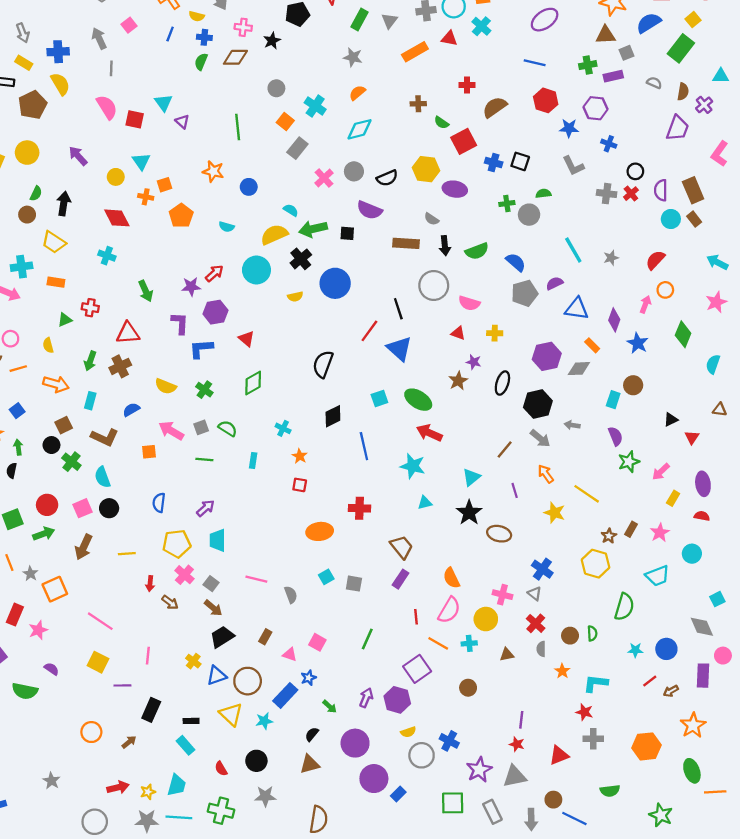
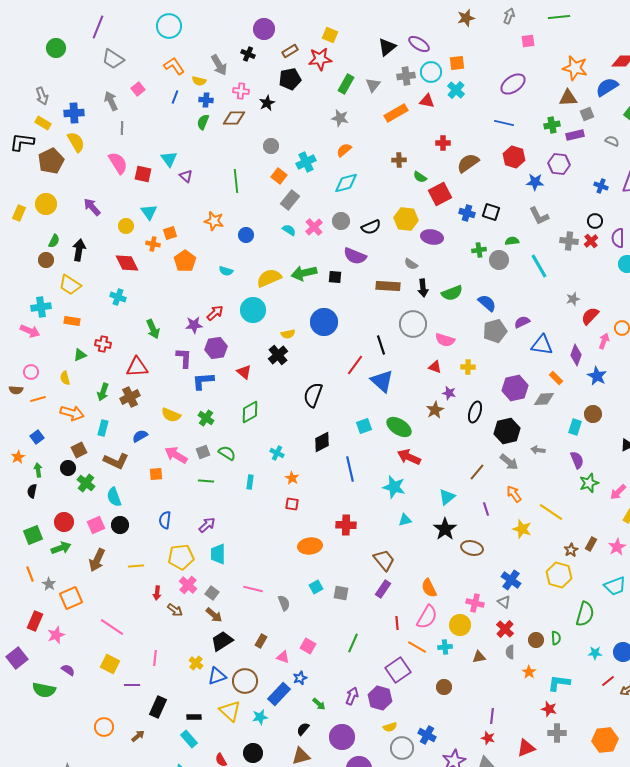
cyan cross: (315, 106) -> (306, 162), turned 30
blue cross: (609, 144) -> (601, 186), moved
cyan semicircle: (291, 210) -> (289, 230), moved
cyan line: (573, 250) -> (539, 266), moved
black cross: (301, 259) -> (278, 355), moved
red semicircle: (655, 260) -> (590, 316), moved

